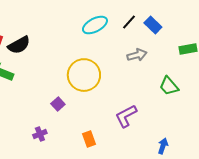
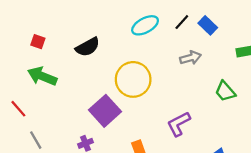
black semicircle: (19, 45) -> (88, 47), moved
purple square: (58, 104) -> (105, 111), size x2.0

